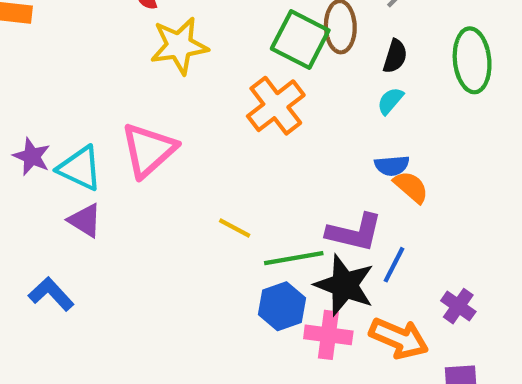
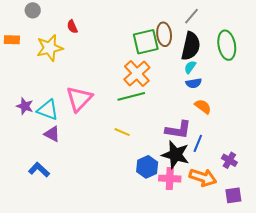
green square: (300, 39) -> (146, 42), turned -36
yellow star: (179, 46) -> (50, 48), moved
black semicircle: (395, 56) -> (191, 46), size x1.8
blue semicircle: (392, 166) -> (194, 83), moved
green line: (294, 258) -> (131, 96), moved

